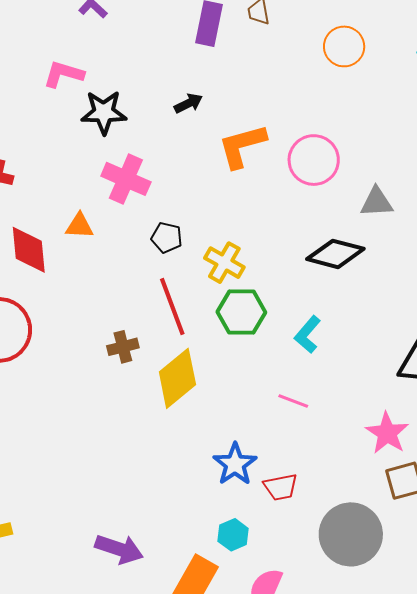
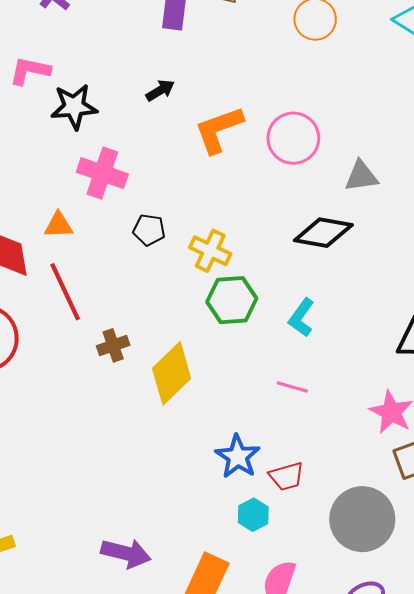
red line: (172, 306) -> (65, 292), moved
cyan hexagon: (233, 535) -> (253, 515), moved

